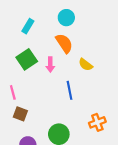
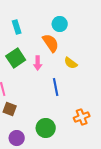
cyan circle: (66, 18) -> (60, 24), moved
cyan rectangle: (28, 26) -> (17, 27), turned -48

